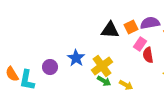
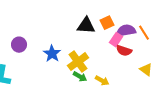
purple semicircle: (150, 23) -> (126, 31), moved
red semicircle: (148, 55) -> (124, 51), turned -63
purple circle: (50, 67) -> (19, 45), moved

